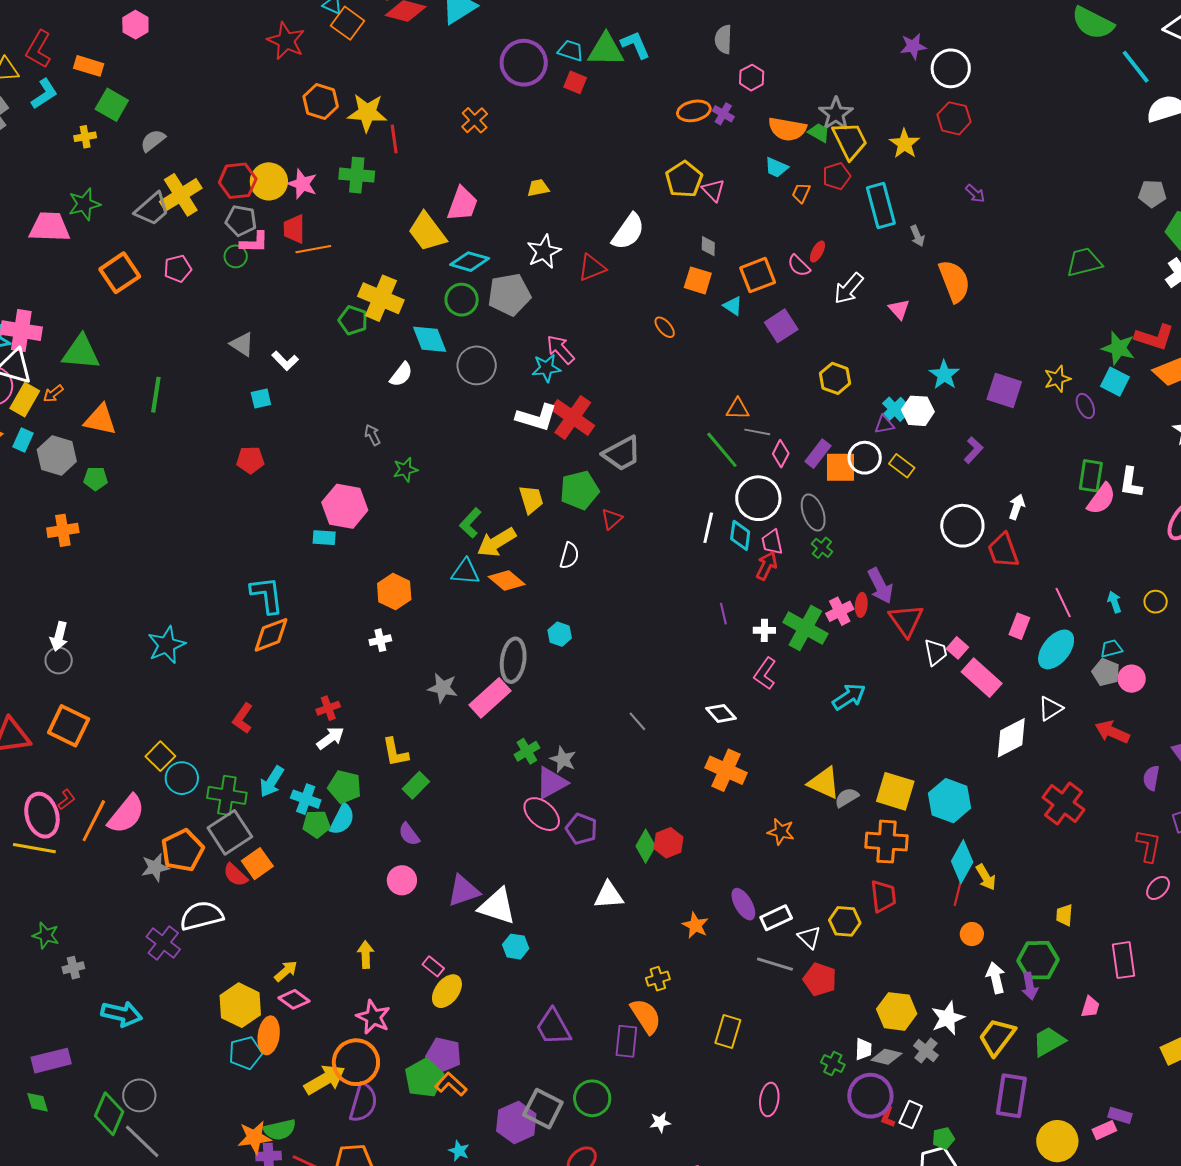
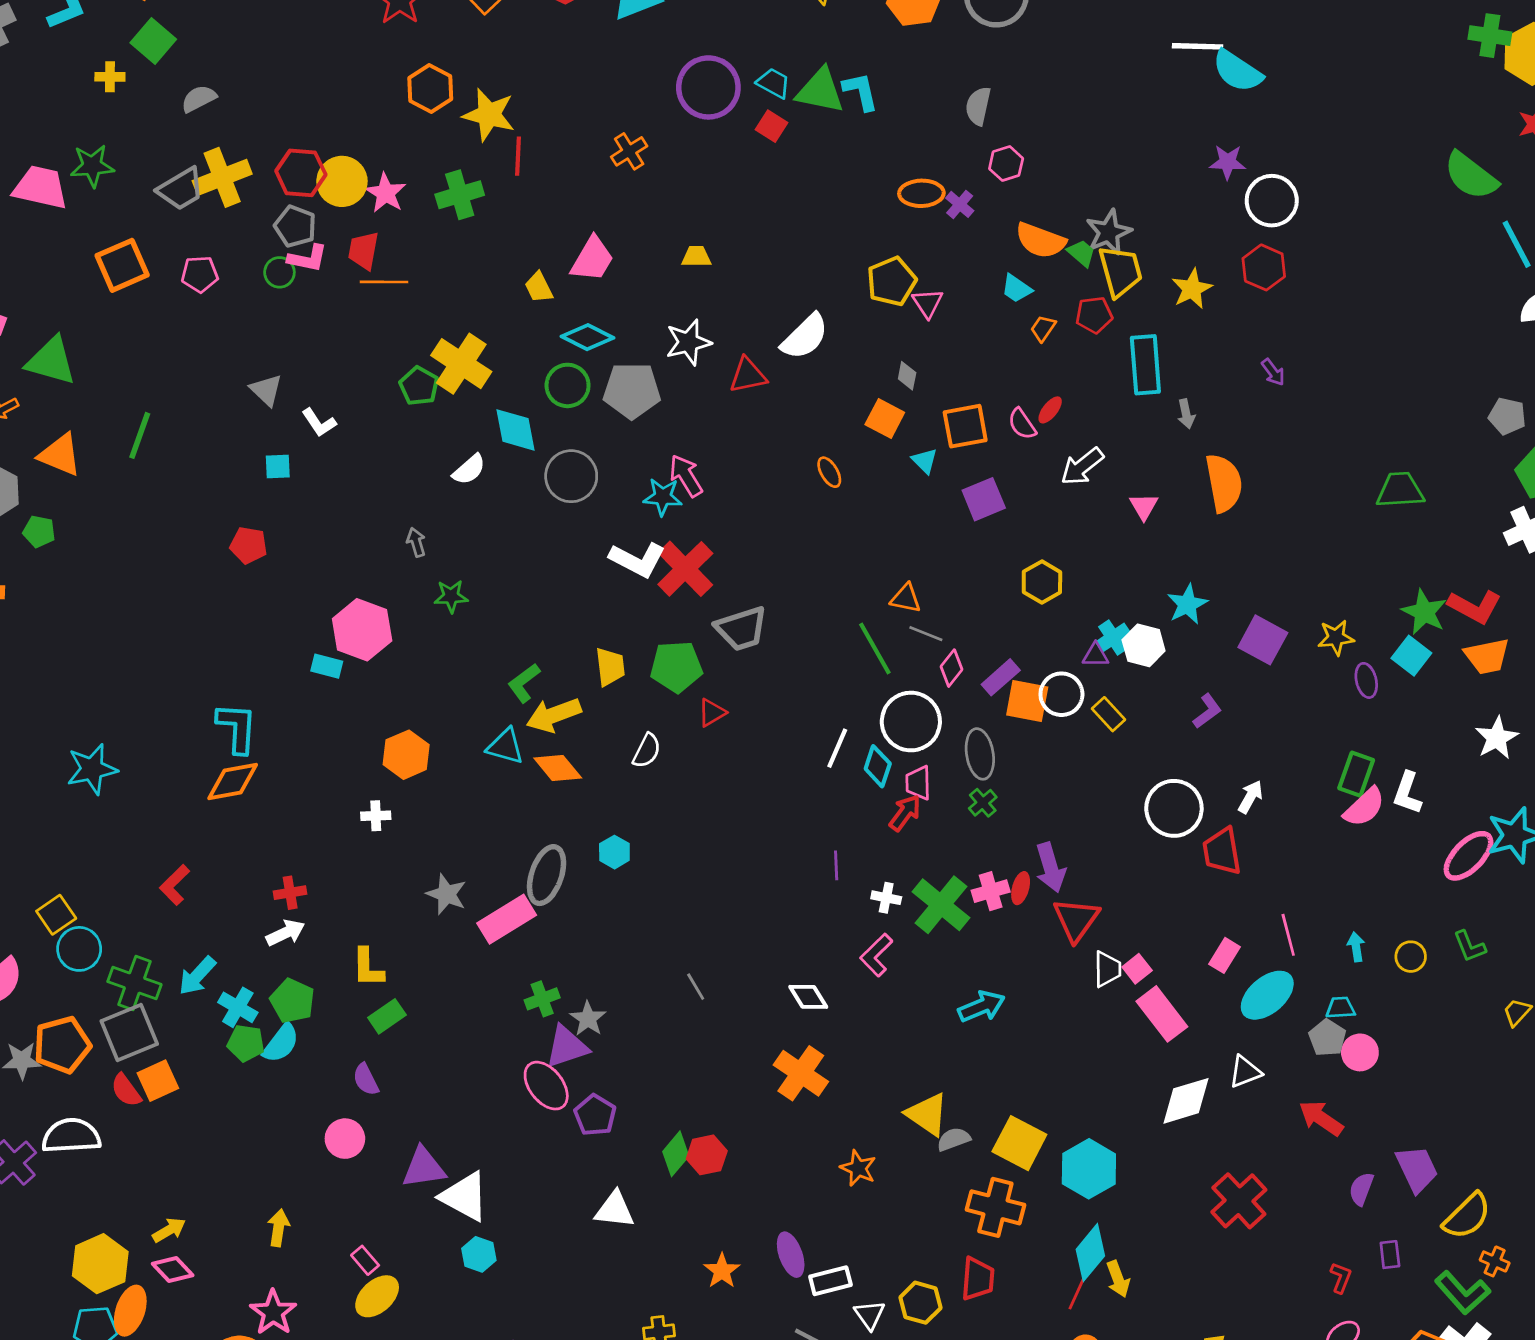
green cross: (357, 175) -> (460, 195), turned -32
yellow trapezoid: (427, 232) -> (539, 287), size x0.6
red L-shape: (1148, 846) -> (1341, 1278), size x0.7

